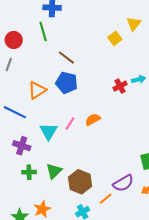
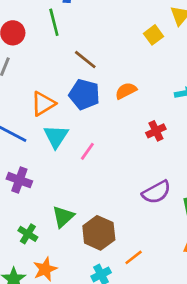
red cross: (120, 86) -> (156, 131), moved
orange semicircle: (93, 120) -> (126, 91), moved
cyan triangle: (49, 131) -> (56, 136), moved
green cross: (29, 172) -> (28, 234), moved, turned 32
purple semicircle: (123, 183) -> (156, 192), moved

